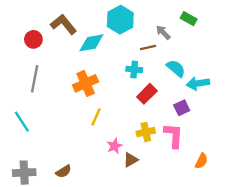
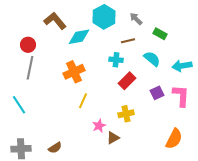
green rectangle: (189, 19) -> (160, 34), moved
gray arrow: (163, 32) -> (136, 19), moved
red circle: (33, 39) -> (28, 45), moved
cyan arrow: (198, 83) -> (182, 66), moved
pink L-shape: (174, 136) -> (181, 96), moved
orange semicircle: (201, 161) -> (174, 139), size x1.5

